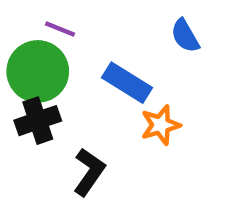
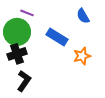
orange star: (161, 125) -> (82, 56), moved
black L-shape: (89, 172) -> (24, 81), moved

